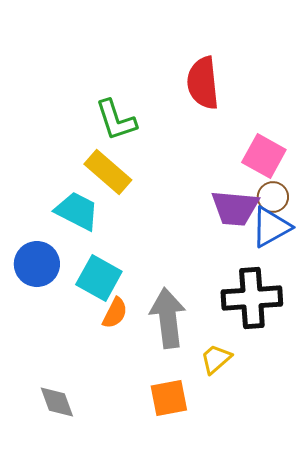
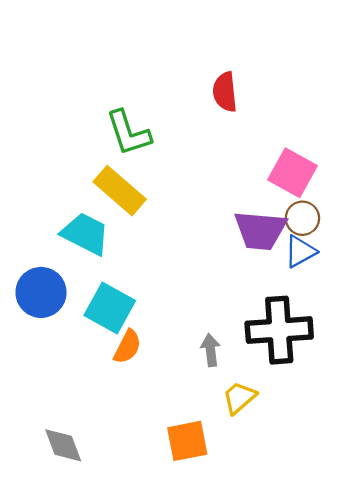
red semicircle: (203, 83) -> (225, 92), size x0.7
blue triangle: (271, 227) -> (300, 251), size x0.7
gray arrow: (168, 318) -> (210, 350), moved, size x0.5

